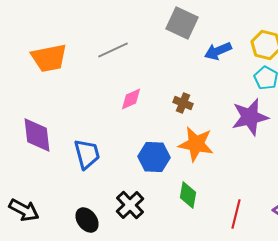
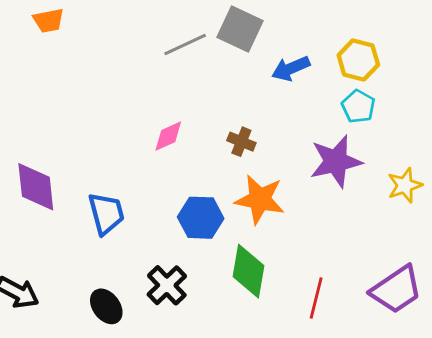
gray line: (113, 50) -> (185, 44), moved
orange trapezoid: (49, 58) -> (49, 21), moved, size x0.6
green diamond: (188, 195) -> (248, 271), size x1.4

